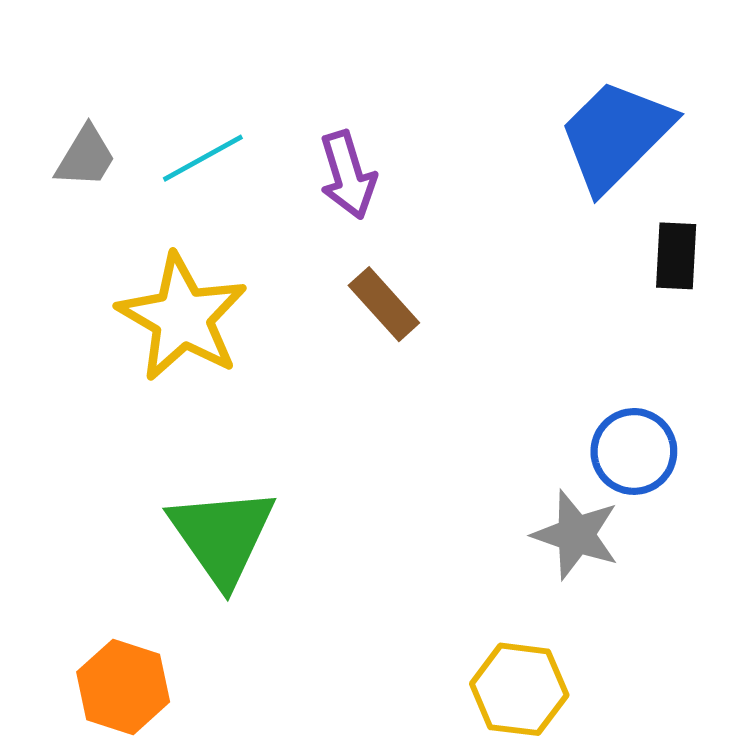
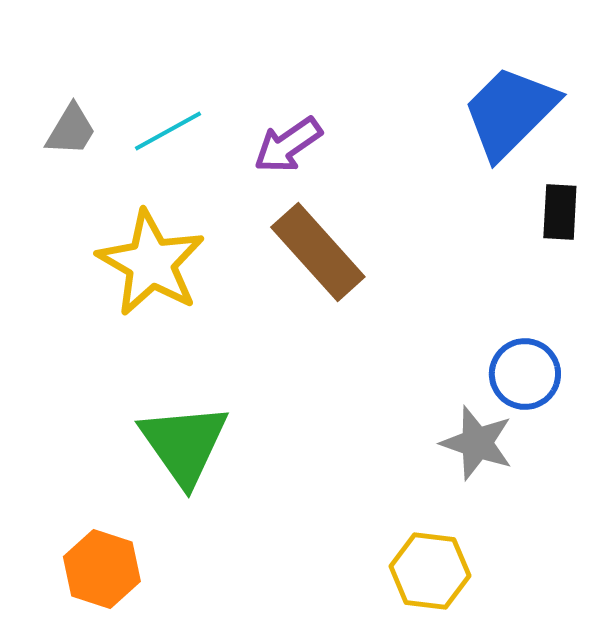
purple arrow: (348, 175) -> (288, 145), turned 72
brown rectangle: (384, 304) -> (318, 252), size x1.6

